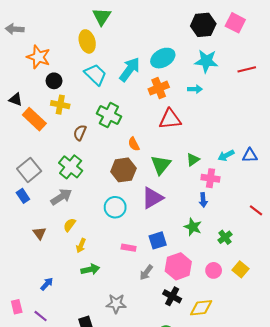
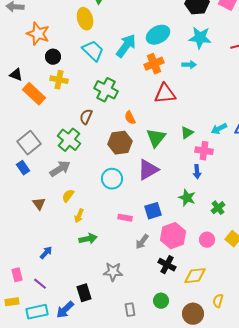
brown semicircle: (80, 133) -> (86, 117), moved

